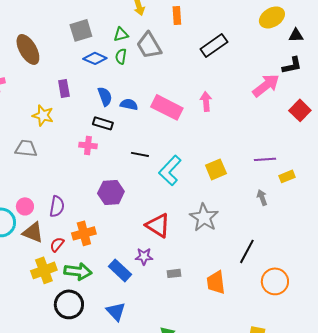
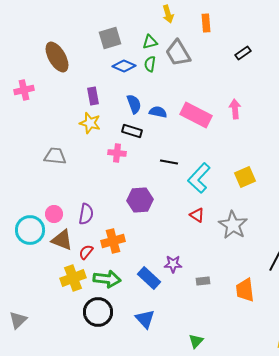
black rectangle: (214, 45) -> (243, 53), size x0.6
yellow star: (43, 115) -> (90, 123), moved
red triangle: (158, 225) -> (197, 215), moved, size x0.6

